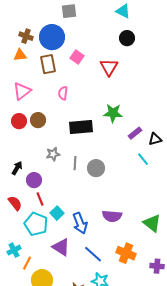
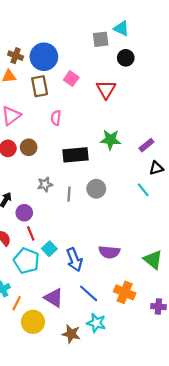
gray square: (69, 11) -> (101, 39), moved
purple rectangle: (135, 133) -> (146, 145), moved
gray circle: (96, 168) -> (96, 189), moved
purple triangle: (61, 247) -> (54, 298), moved

